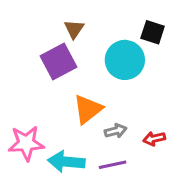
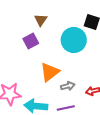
purple square: (59, 61) -> (31, 41), size x0.7

